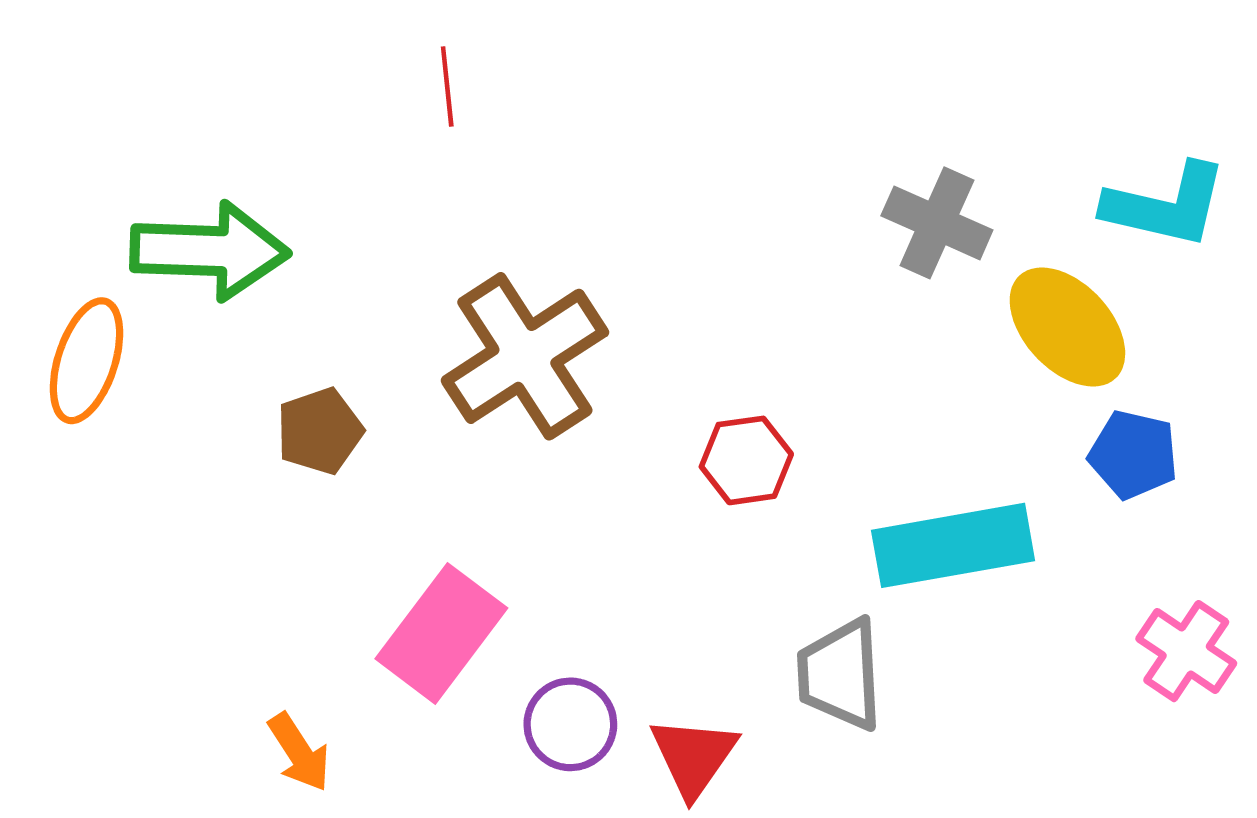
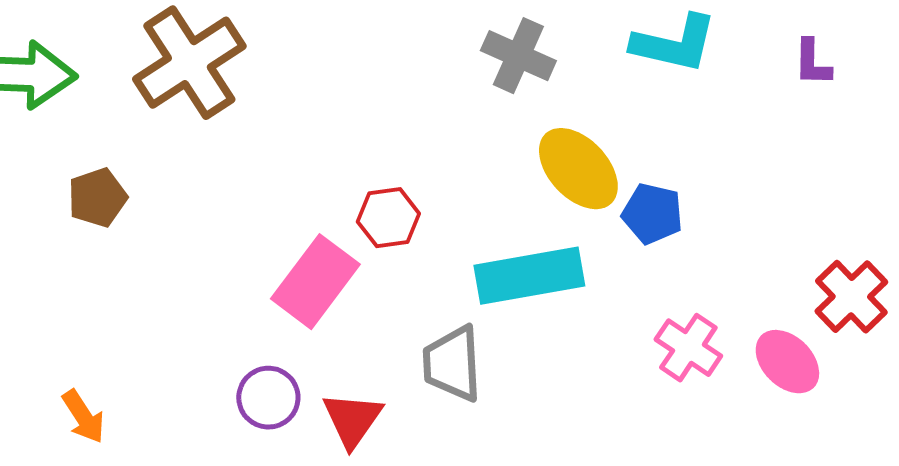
yellow ellipse: (1067, 327) -> (578, 169), moved
brown cross: (525, 356) -> (189, 63), moved
pink rectangle: (441, 633) -> (315, 282), moved

